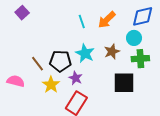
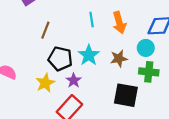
orange arrow: (107, 20) -> (119, 23), turned -72
brown line: (38, 64) -> (45, 30), moved, turned 49

